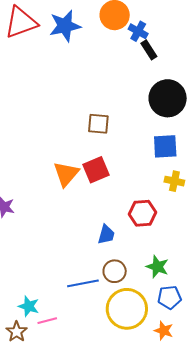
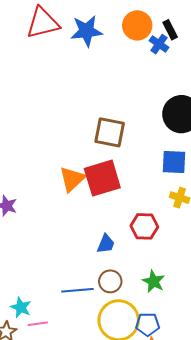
black rectangle: (149, 50) -> (170, 30), moved
brown square: (98, 124) -> (110, 132), size x1.4
red square: (96, 170) -> (102, 178), size x1.4
blue pentagon: (169, 297) -> (148, 324), moved

